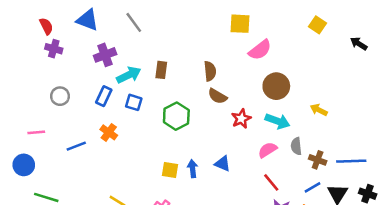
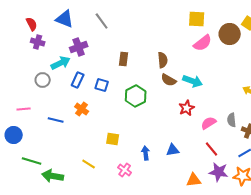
yellow square: (240, 24) -> (197, 19), moved
cyan arrow: (129, 75) -> (61, 63), moved
brown circle: (276, 86) -> (230, 34), moved
red star: (241, 119) -> (187, 108), moved
cyan arrow: (278, 121) -> (193, 81), moved
blue line: (76, 146) -> (56, 120), turned 35
blue triangle: (223, 164) -> (173, 150), moved, turned -32
blue arrow: (193, 169) -> (146, 153), moved
yellow square: (170, 170) -> (113, 139), moved

